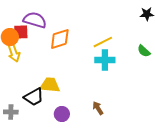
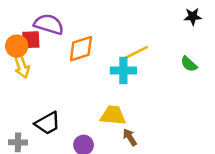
cyan cross: (105, 60) -> (123, 70), moved
yellow trapezoid: (50, 85) -> (113, 115), moved

